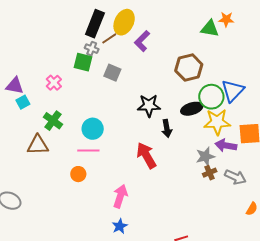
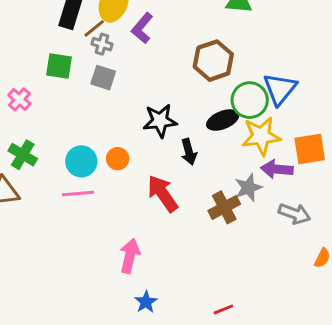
gray cross: (92, 49) -> (102, 44), moved
brown cross: (210, 173) -> (224, 207), moved, size x1.5
orange circle: (78, 174) -> (118, 159), moved
blue star: (120, 226) -> (146, 302), moved

